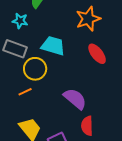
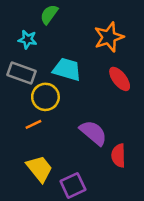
red semicircle: (87, 126) -> (118, 155), moved

